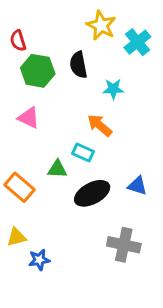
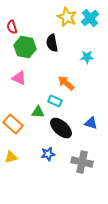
cyan cross: (137, 42) -> (90, 18), moved
cyan star: (113, 89) -> (87, 57), moved
black ellipse: (92, 193) -> (61, 128), turned 70
blue star: (39, 260) -> (48, 154), moved

